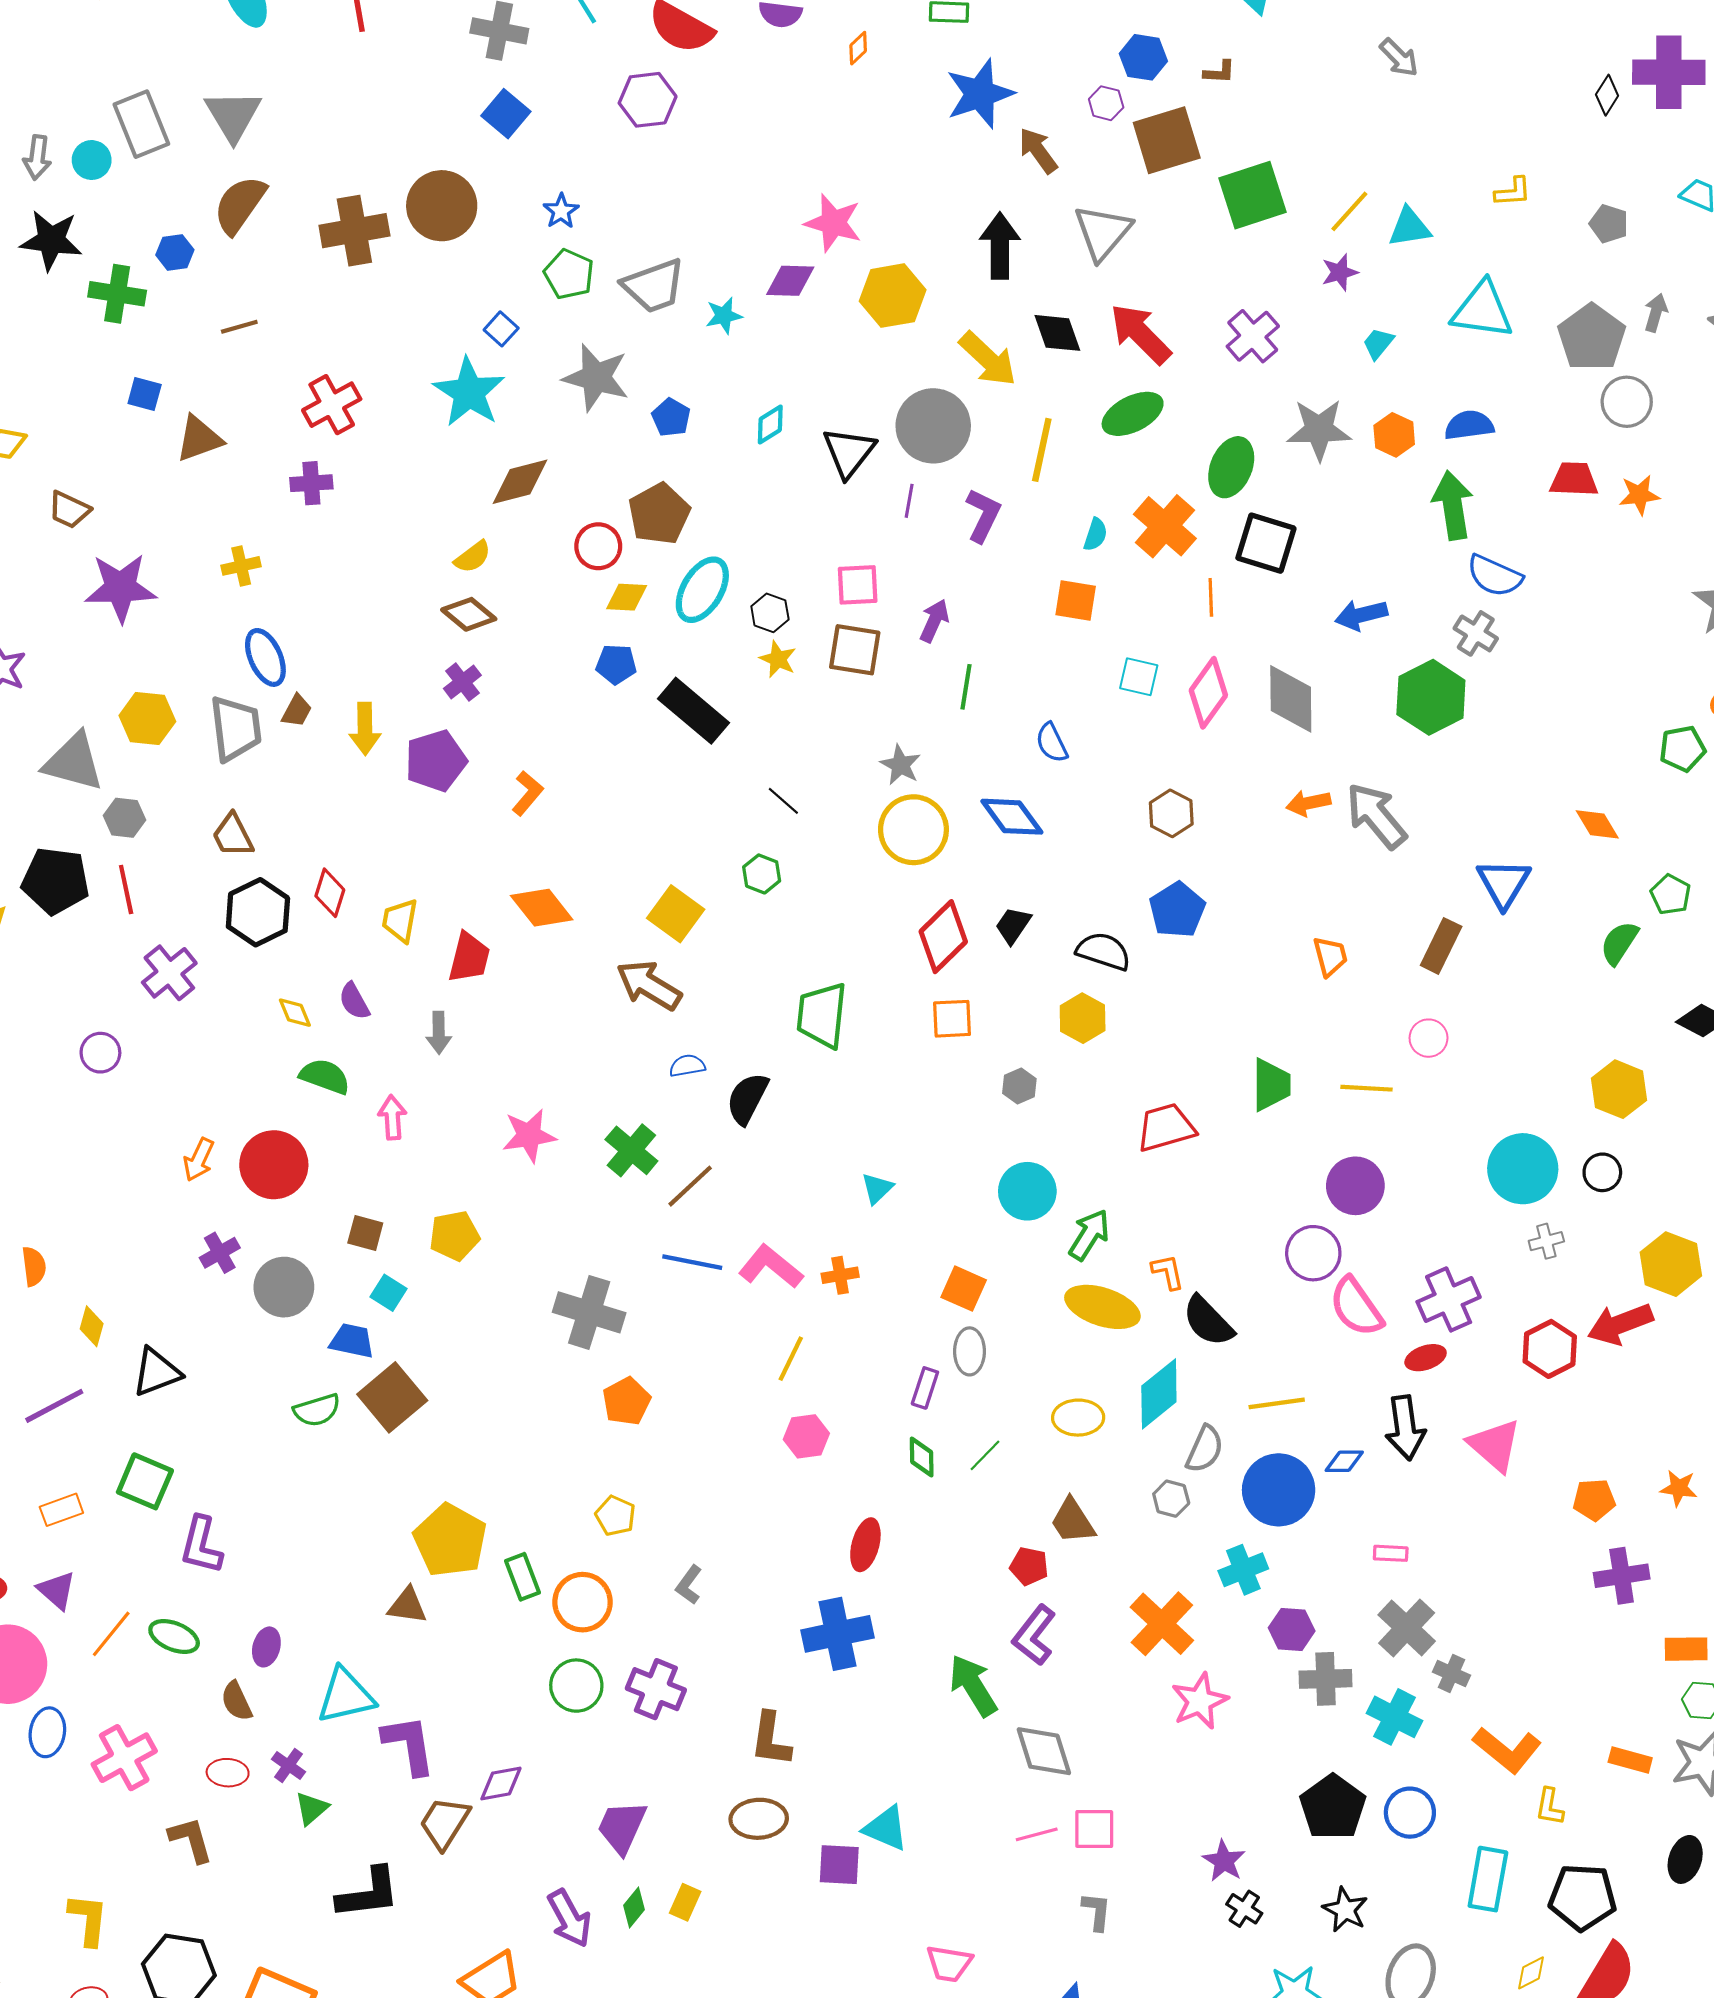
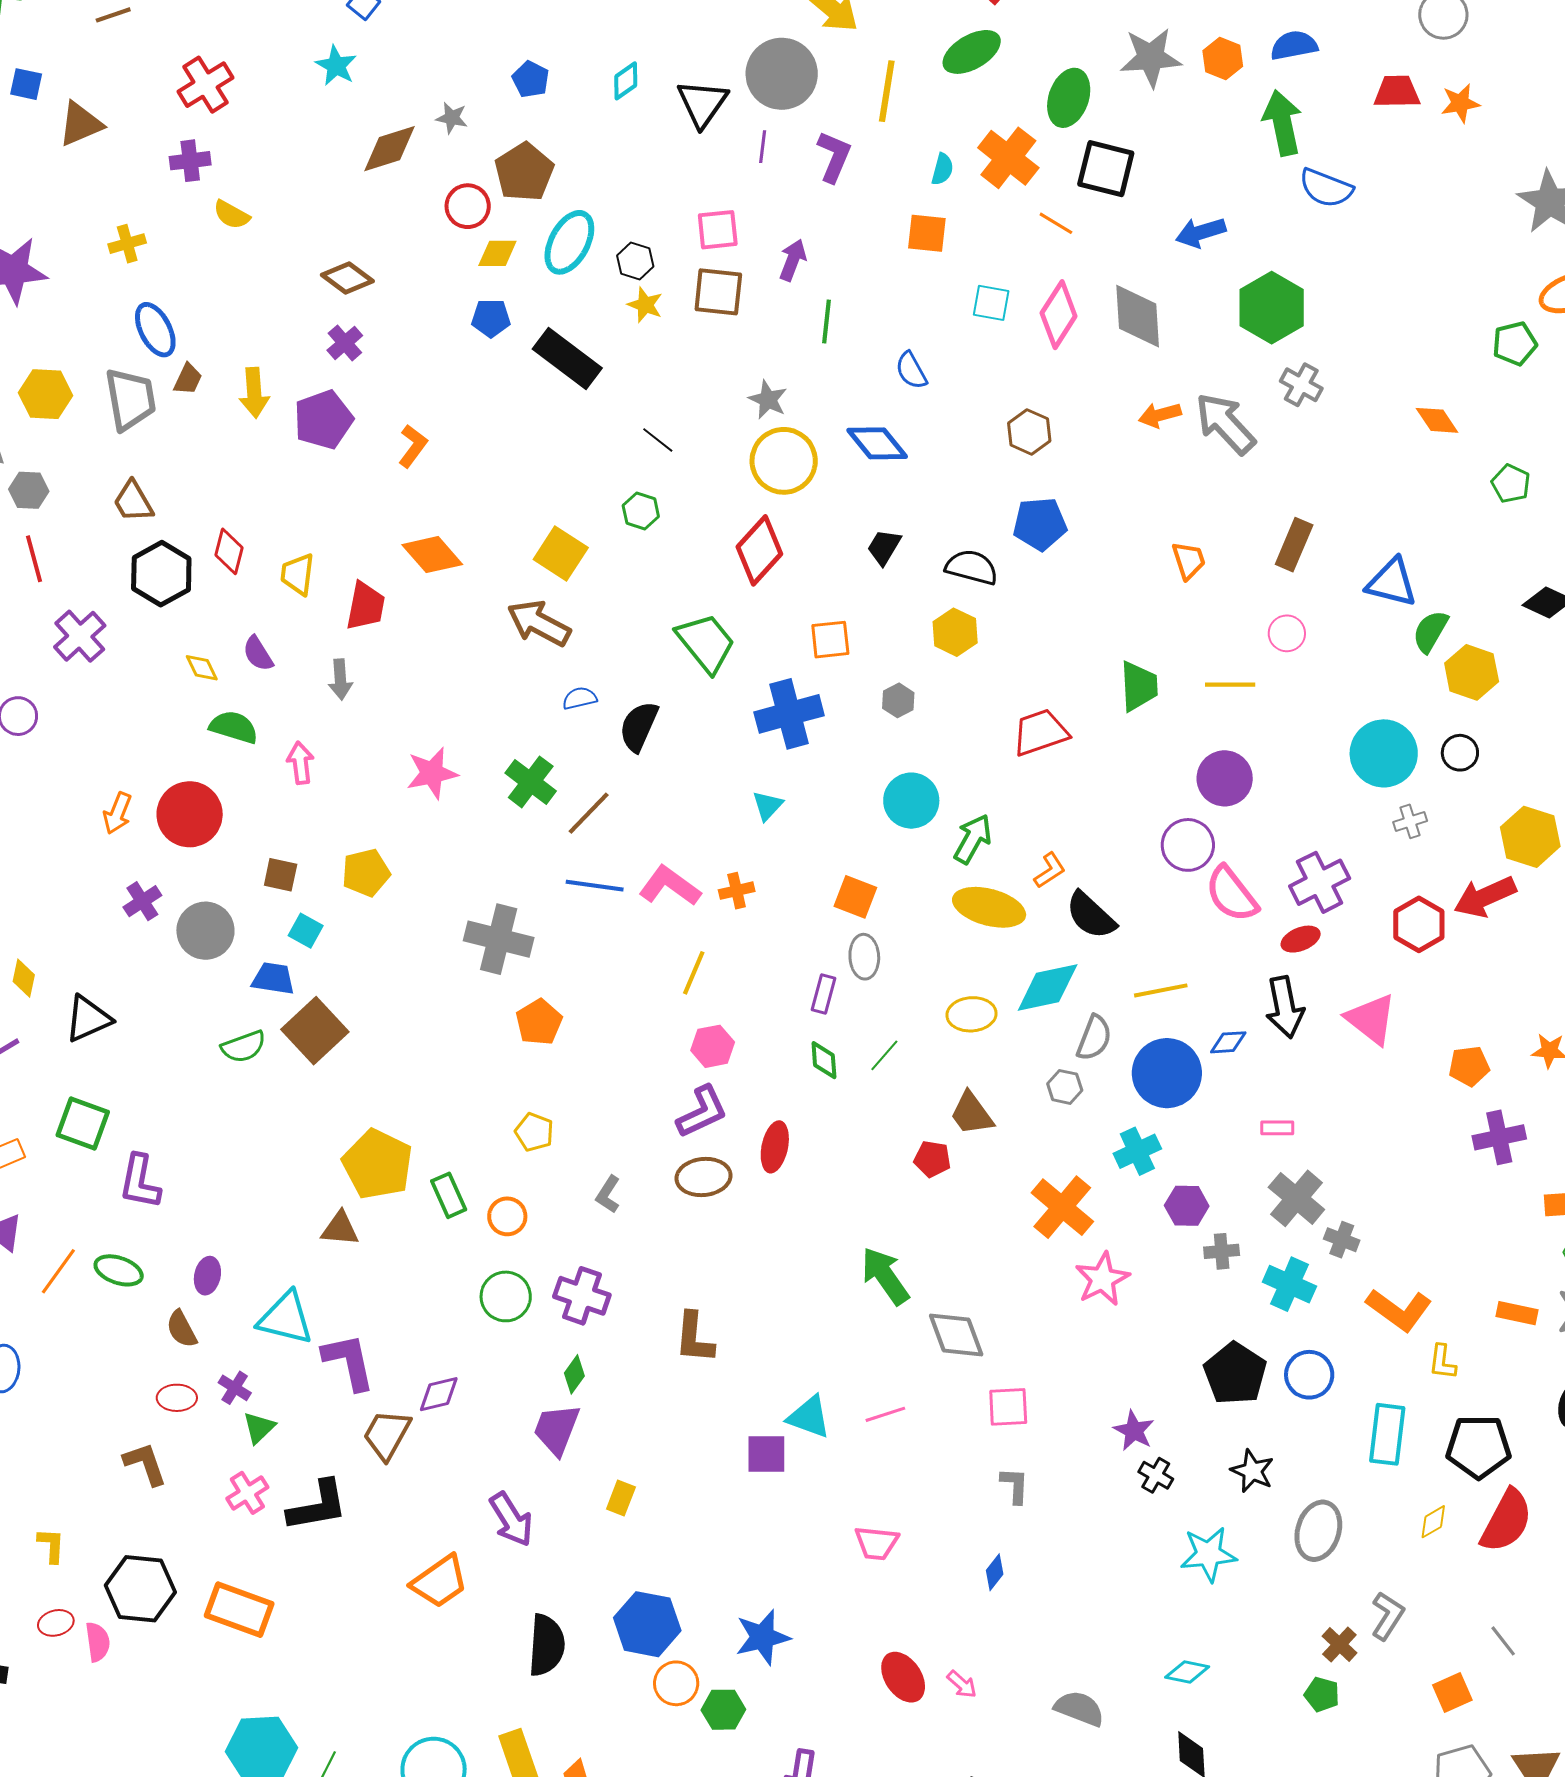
gray star: (596, 378) -> (452, 118), moved, size x0.5
cyan star: (469, 392) -> (336, 66), size x0.6
yellow semicircle: (473, 557) -> (231, 215), moved, turned 69
orange line: (1211, 597) -> (1056, 223), turned -54
gray cross: (1476, 633) -> (1301, 385), moved
blue triangle: (1504, 883) -> (1392, 583), moved, turned -44
blue pentagon: (1177, 910) -> (1040, 524), turned 30
red diamond: (943, 937) -> (759, 550), moved
green semicircle: (1619, 943) -> (1430, 631), moved
green trapezoid: (822, 1015) -> (706, 643), turned 138
orange L-shape: (1168, 1272) -> (1050, 870), turned 72
cyan diamond: (1159, 1394) -> (1048, 988), turned 30
orange circle: (583, 1602) -> (507, 1216), size x0.7
blue cross: (837, 1634) -> (789, 714), moved
purple L-shape: (1034, 1635) -> (702, 1112), moved, turned -150
gray cross: (1326, 1679) -> (1222, 1251), size x0.7
cyan triangle: (346, 1696) -> (286, 1318), turned 30
pink cross: (124, 1758) -> (247, 1493), moved, size x0.7
brown ellipse: (759, 1819) -> (704, 1177), moved
pink line: (1037, 1834) -> (885, 1414), moved
green diamond: (634, 1907) -> (574, 1374), moved
yellow L-shape: (88, 1919) -> (51, 1545), size x0.7

